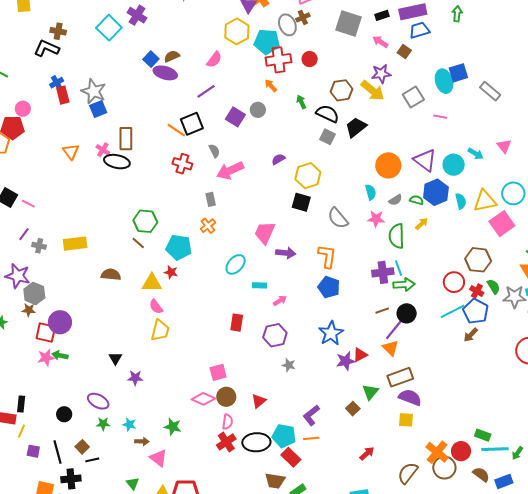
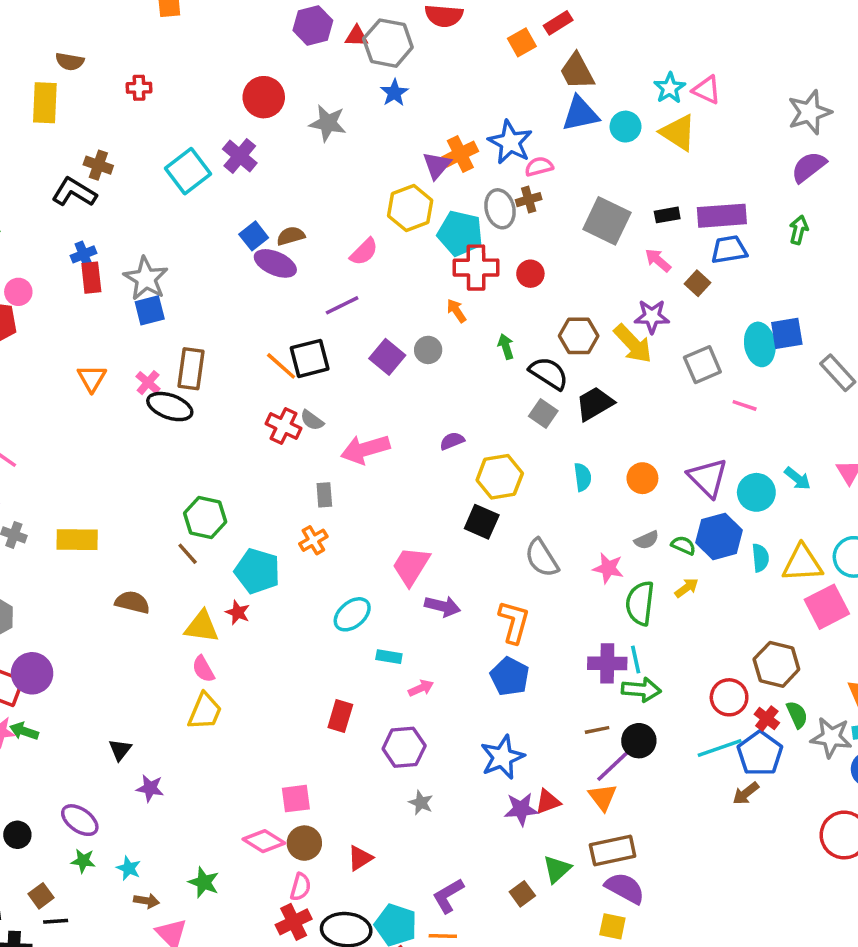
gray semicircle: (214, 151) -> (312, 420), moved, turned 144
orange circle: (388, 165) -> (642, 478), size x0.7
cyan semicircle: (371, 192) -> (583, 477), moved

